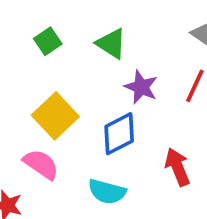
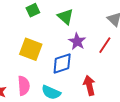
yellow square: (55, 116) -> (31, 49), turned -35
pink semicircle: (41, 164) -> (24, 86), moved, turned 42

